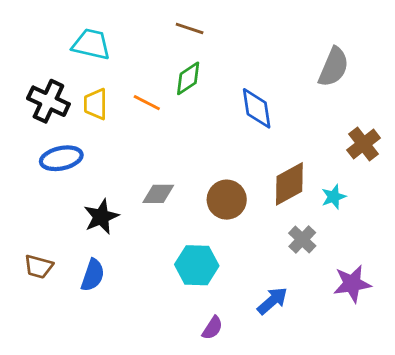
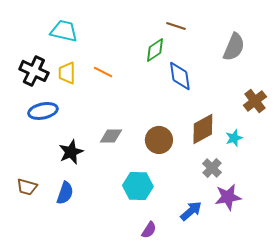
brown line: (190, 29) -> (176, 26), moved
green diamond: (188, 78) -> (155, 50), moved
purple star: (352, 284) -> (228, 197), moved

